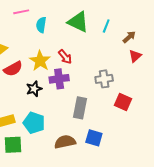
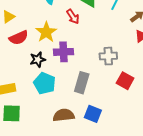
red arrow: (65, 57) -> (73, 17), moved
cyan pentagon: (34, 123) -> (44, 83), moved

